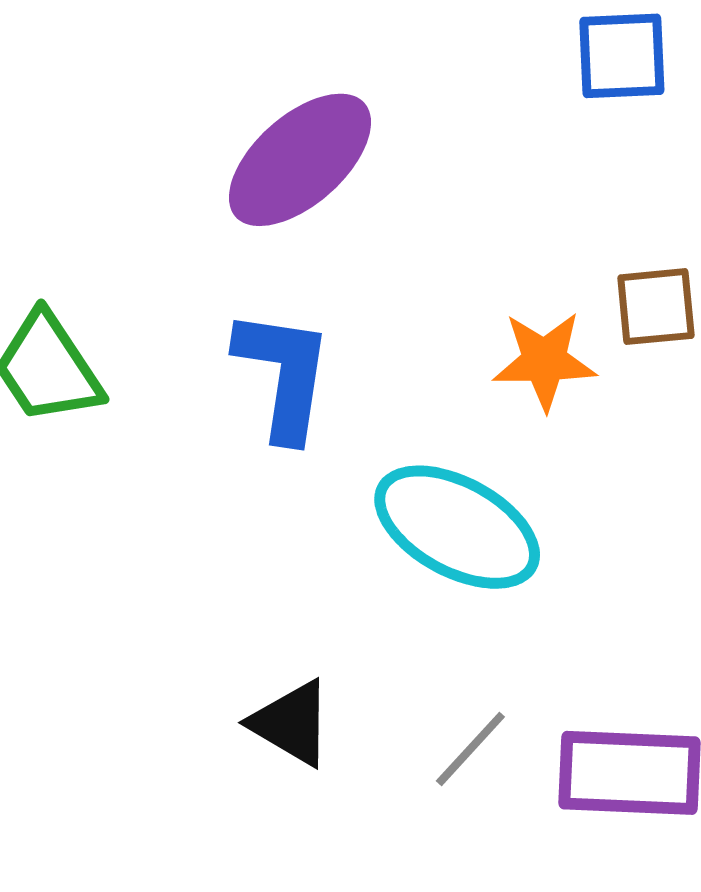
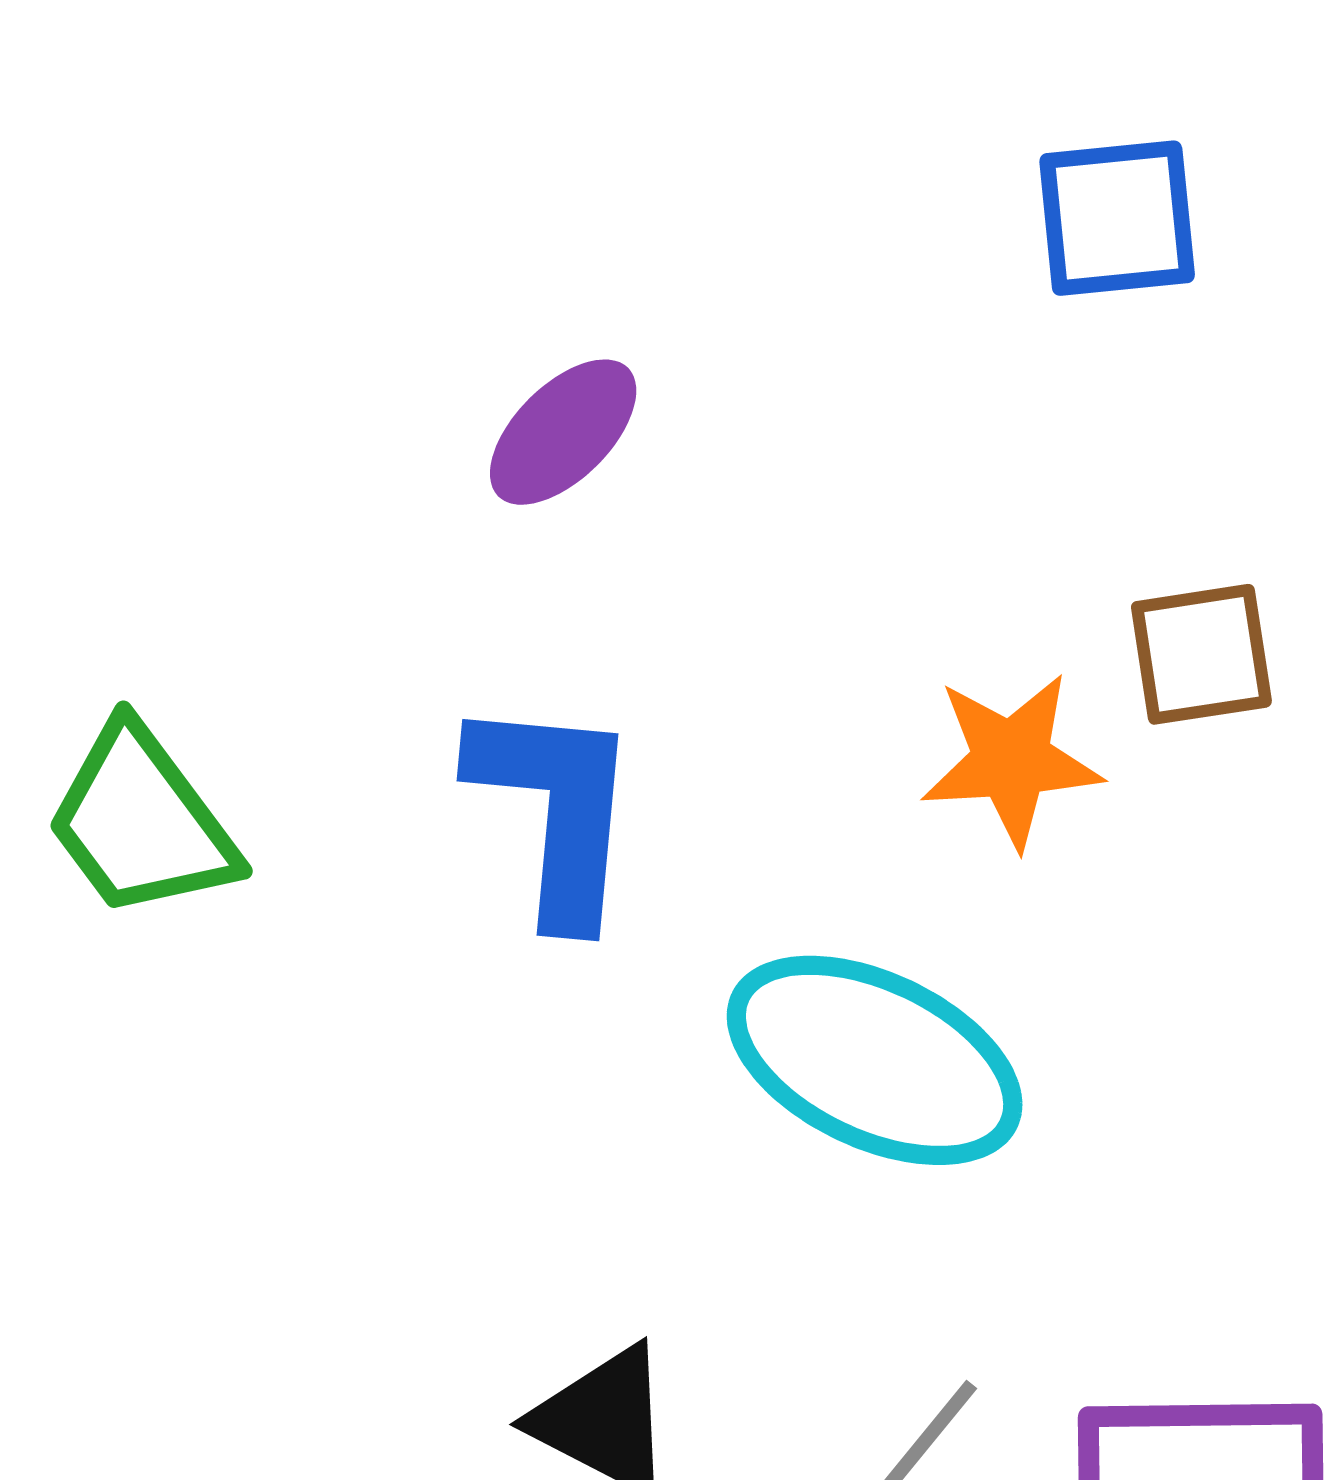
purple ellipse: (300, 160) -> (563, 432), size x0.6

